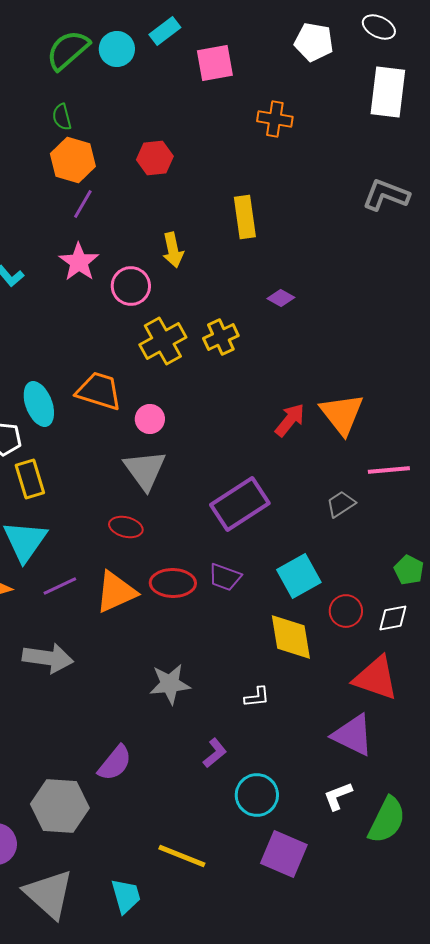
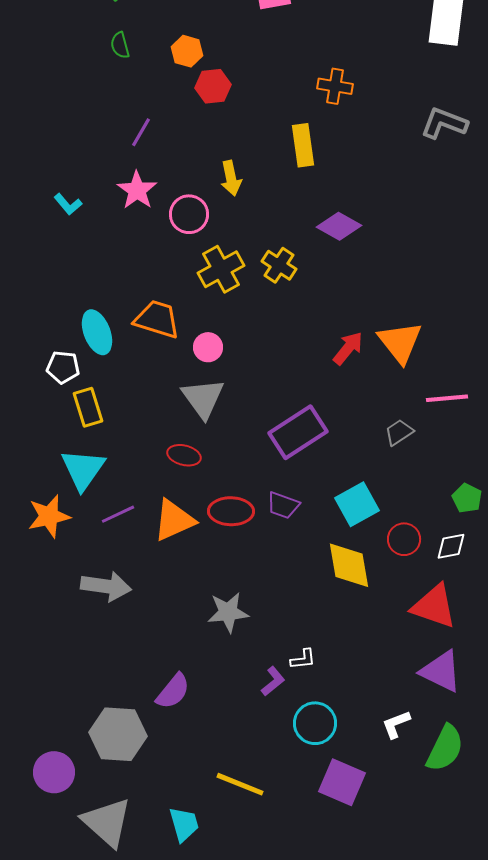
orange cross: (275, 119) -> (335, 86), moved
orange hexagon: (73, 160) -> (187, 51), moved, size x0.7
purple diamond: (281, 298) -> (339, 226), size x1.6
yellow cross: (221, 337) -> (279, 265), turned -32
white L-shape: (257, 697) -> (303, 659), moved
purple triangle: (353, 735) -> (441, 671), moved

